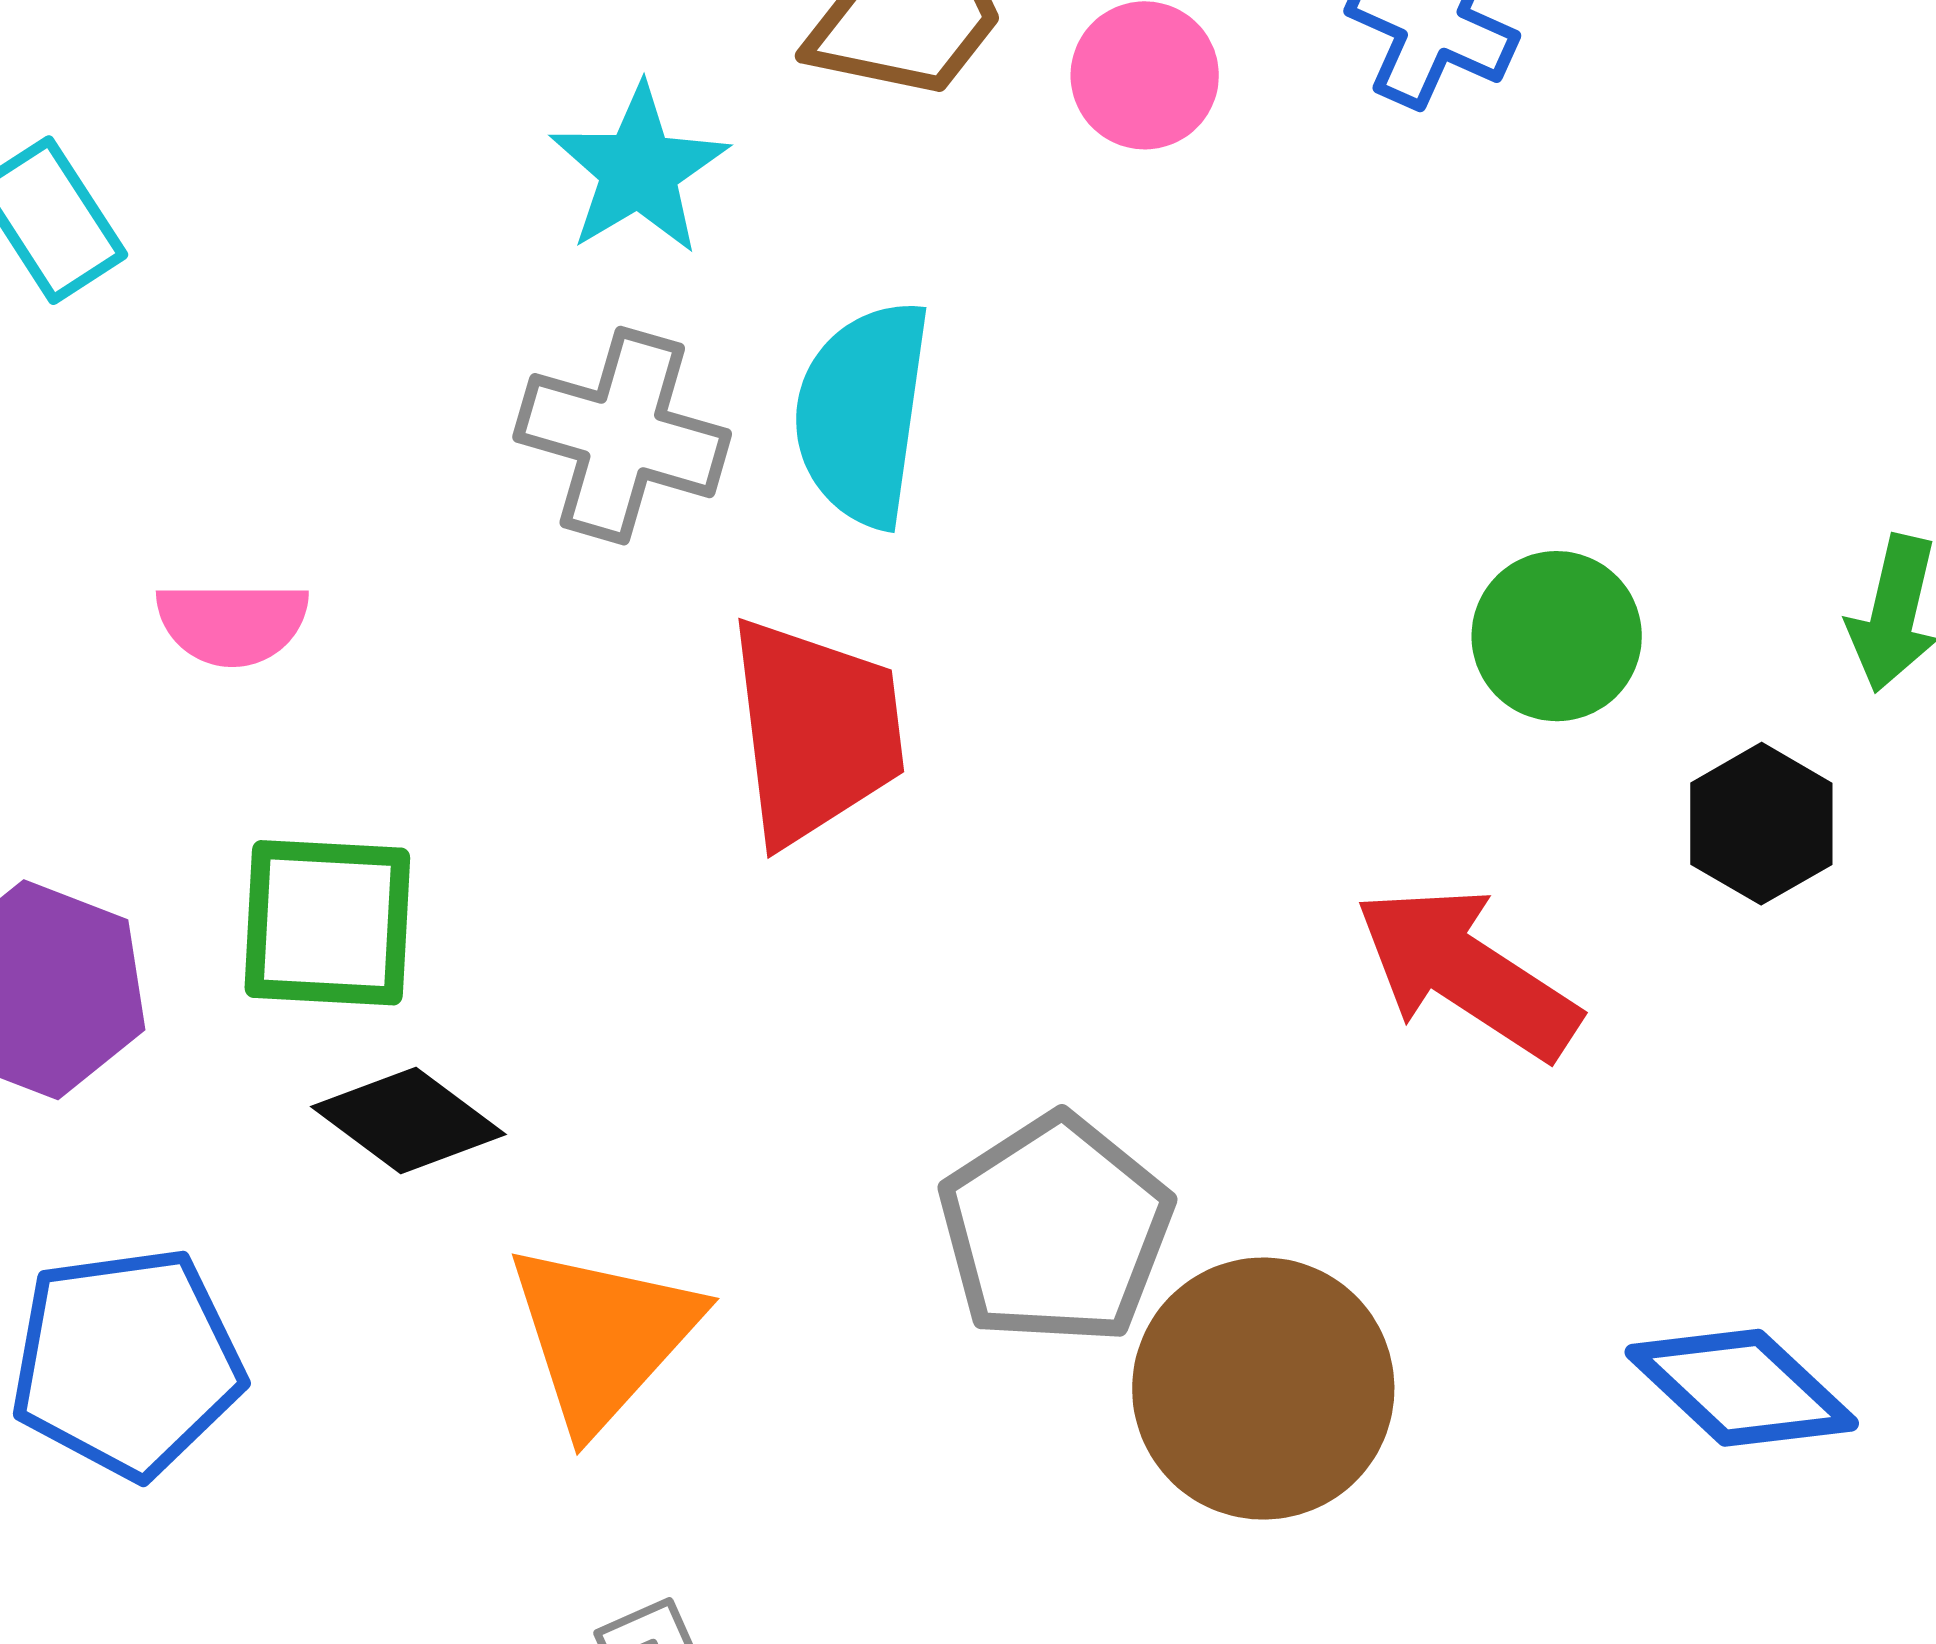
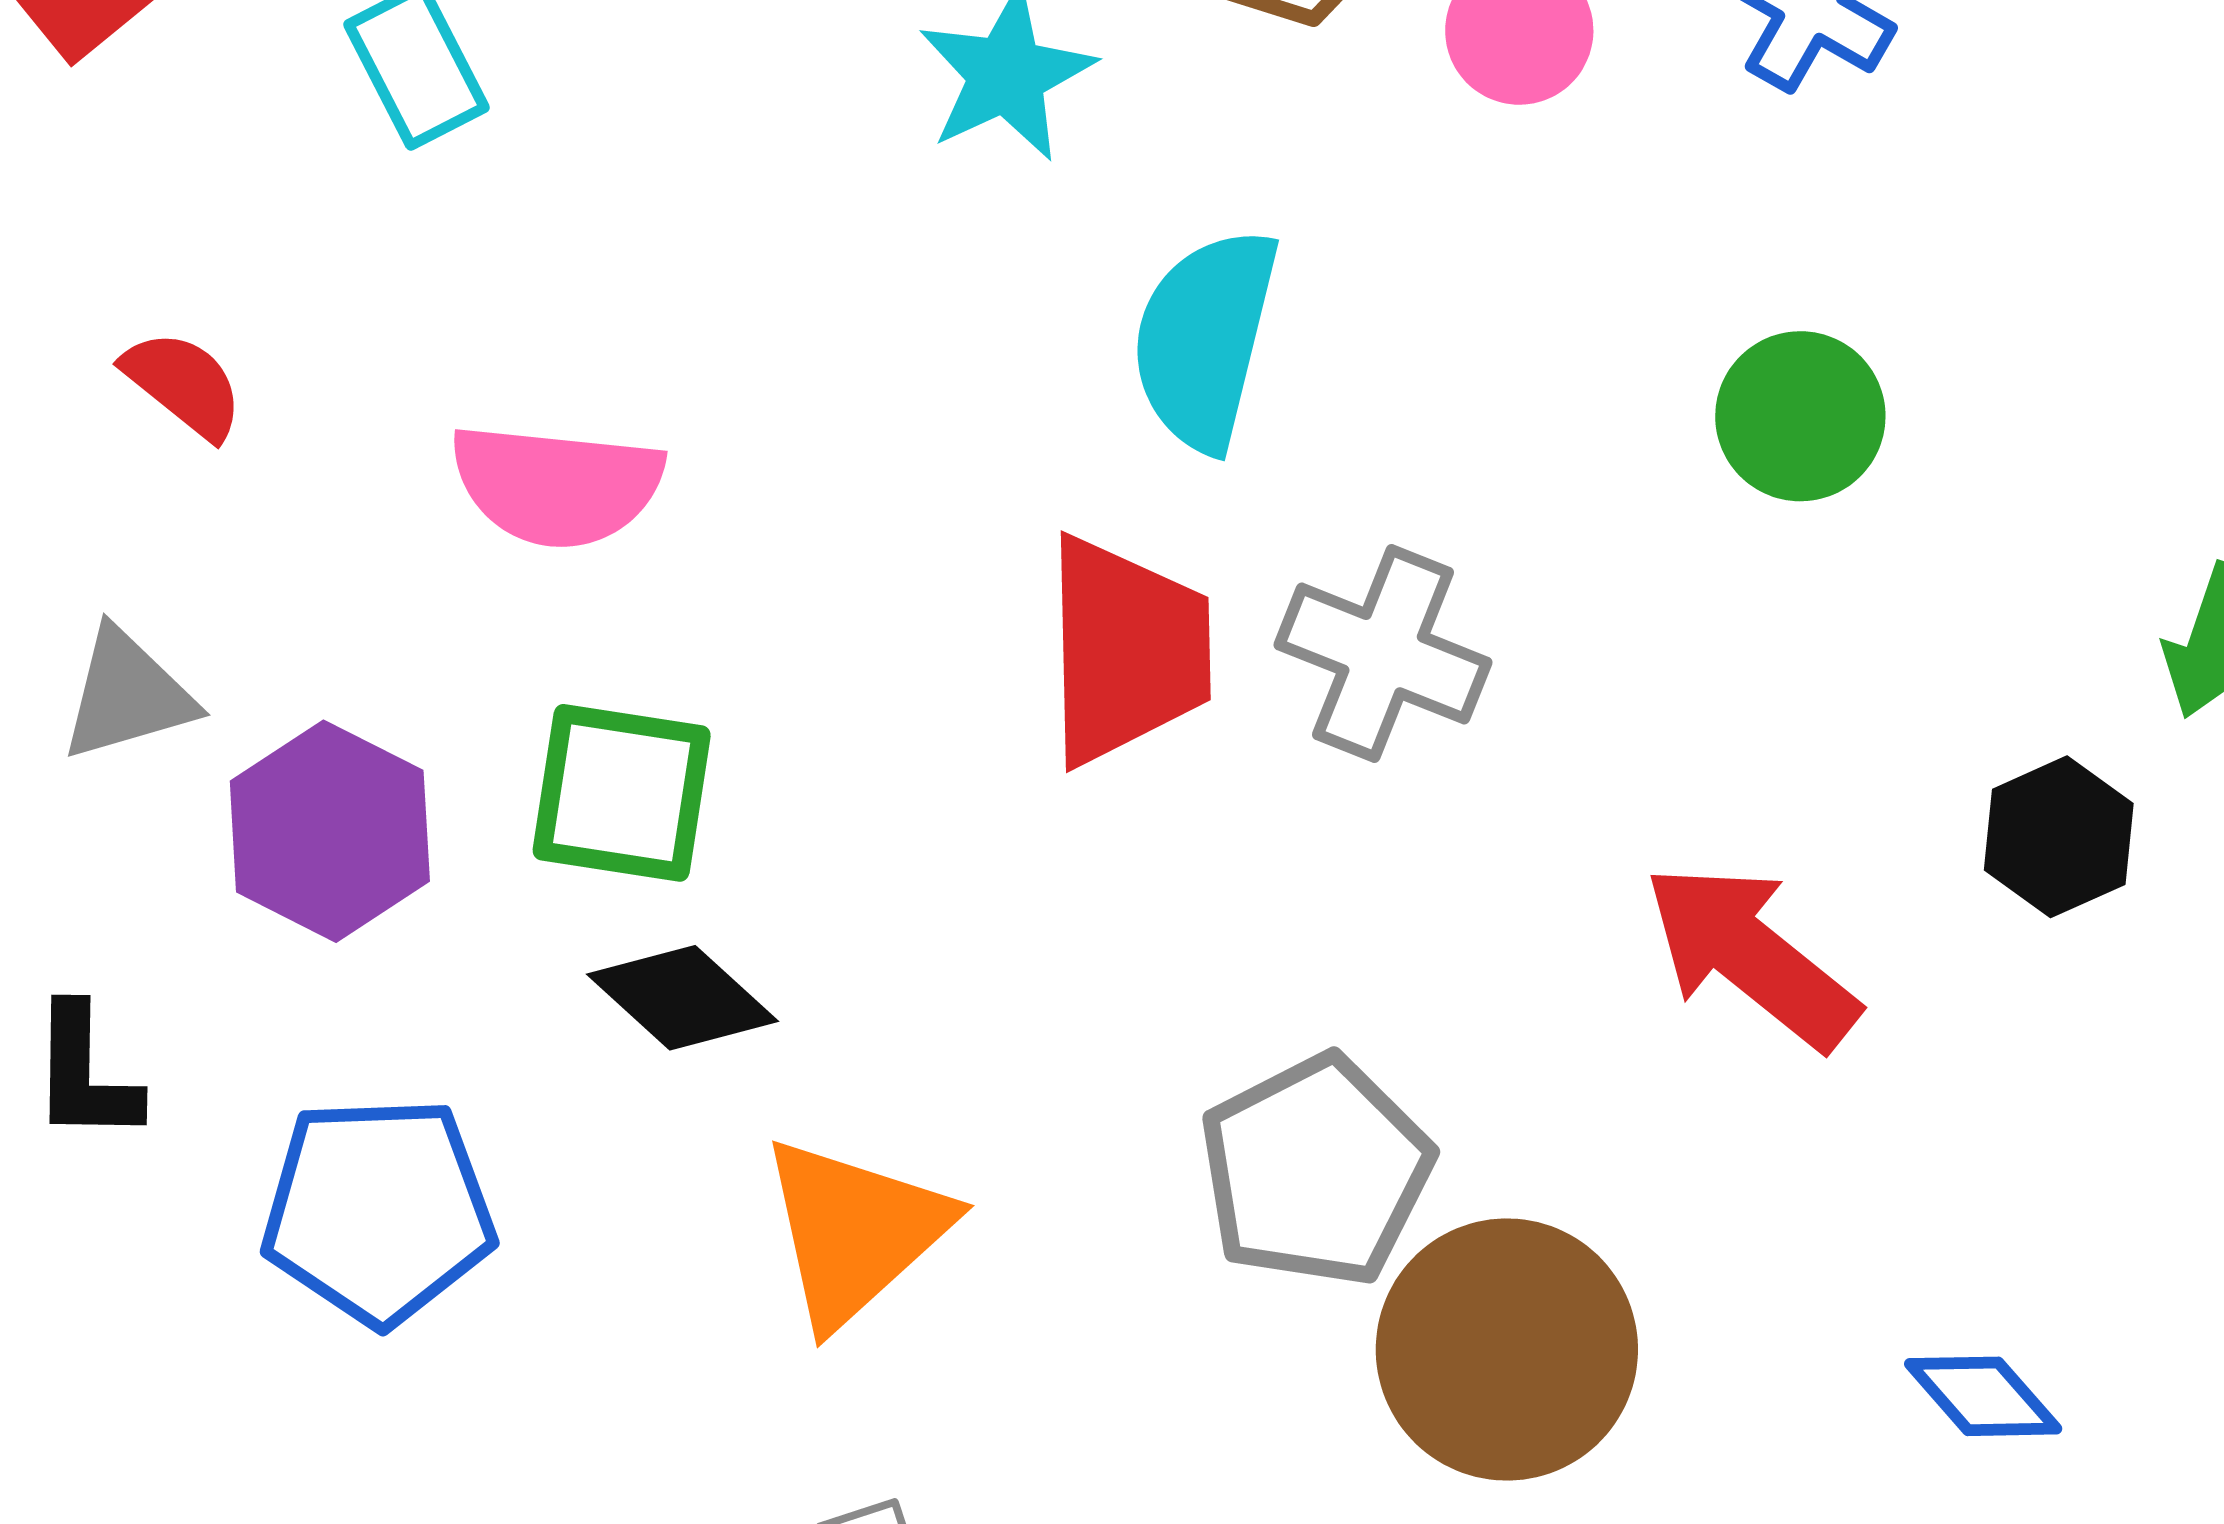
gray cross: (622, 436) -> (1383, 654), moved
pink semicircle: (232, 623) -> (557, 485), size x1.4
green circle: (1557, 636) -> (1800, 416), moved
blue diamond: (1742, 1388) -> (1983, 1396), size x0.7

